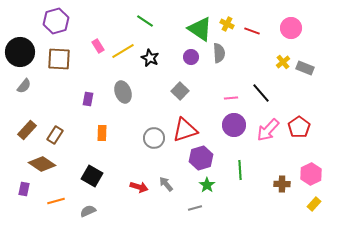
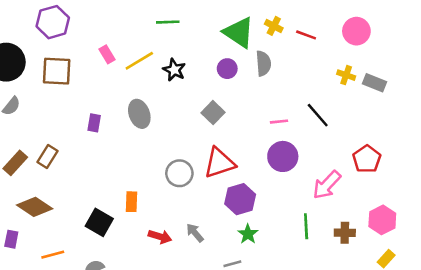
green line: (145, 21) -> (168, 22), turned -36
yellow cross: (283, 62) -> (346, 75), turned -32
pink arrow: (268, 130) -> (327, 185), moved
orange rectangle: (102, 133) -> (132, 202), moved
brown rectangle: (55, 135) -> (48, 156), moved
green line: (240, 170) -> (306, 226), moved

